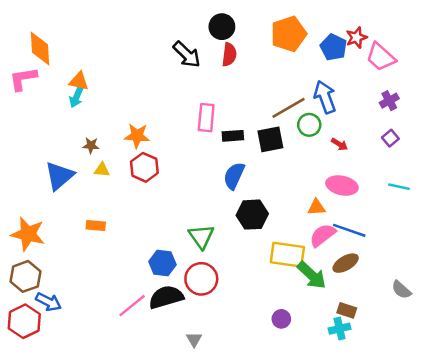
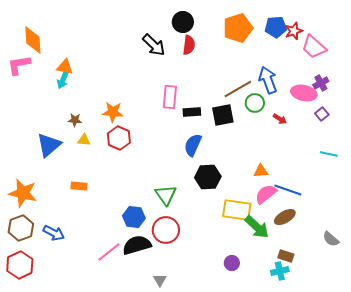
blue pentagon: (333, 47) -> (276, 27), moved, turned -30
pink ellipse: (342, 185) -> (304, 93), moved
blue arrow: (48, 302) -> (54, 233), moved

